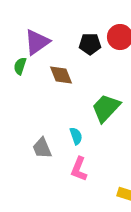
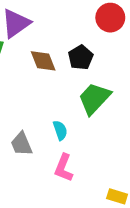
black pentagon: (90, 44) -> (81, 57), moved, turned -30

